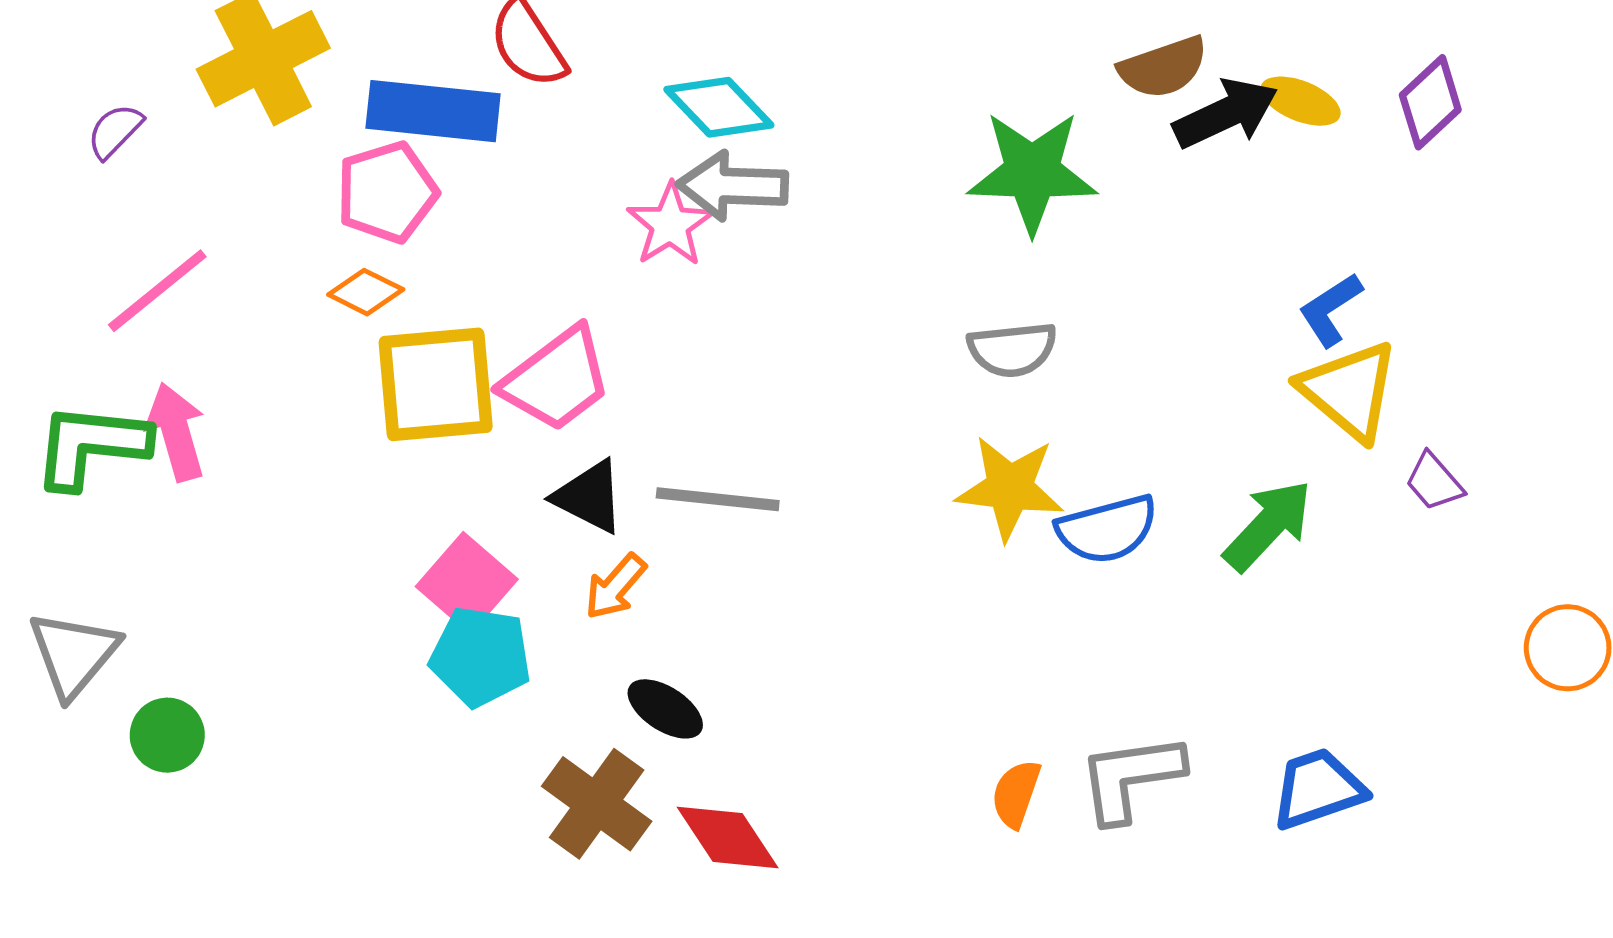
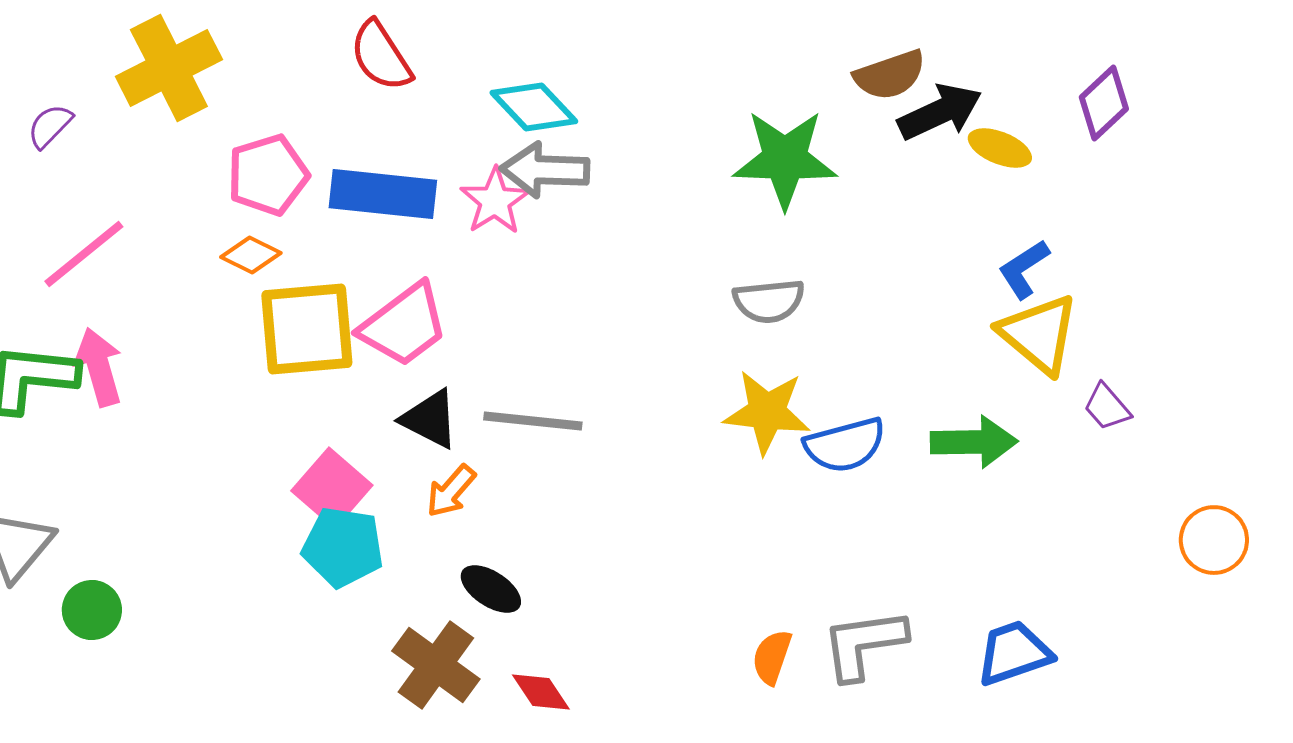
yellow ellipse: (1301, 101) -> (1000, 148), moved
blue rectangle: (433, 111) -> (383, 194), moved
green arrow: (1268, 525) -> (974, 442), turned 46
red diamond: (728, 837) -> (541, 692), size x0.7

